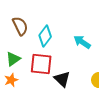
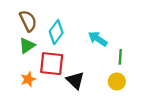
green triangle: (13, 59) -> (27, 46), moved
orange star: (11, 80) -> (28, 79), moved

